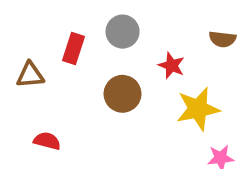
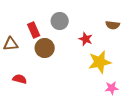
red rectangle: (74, 49) -> (34, 30), turned -42
brown circle: (123, 94) -> (45, 48), moved

